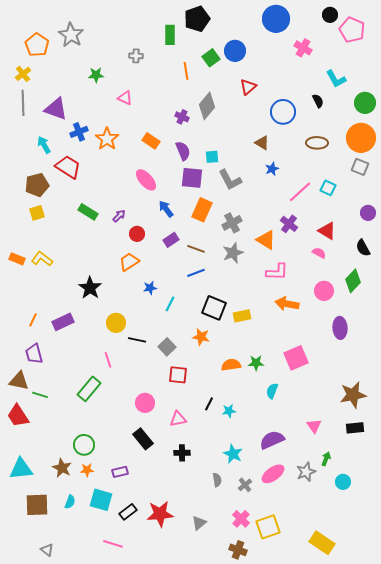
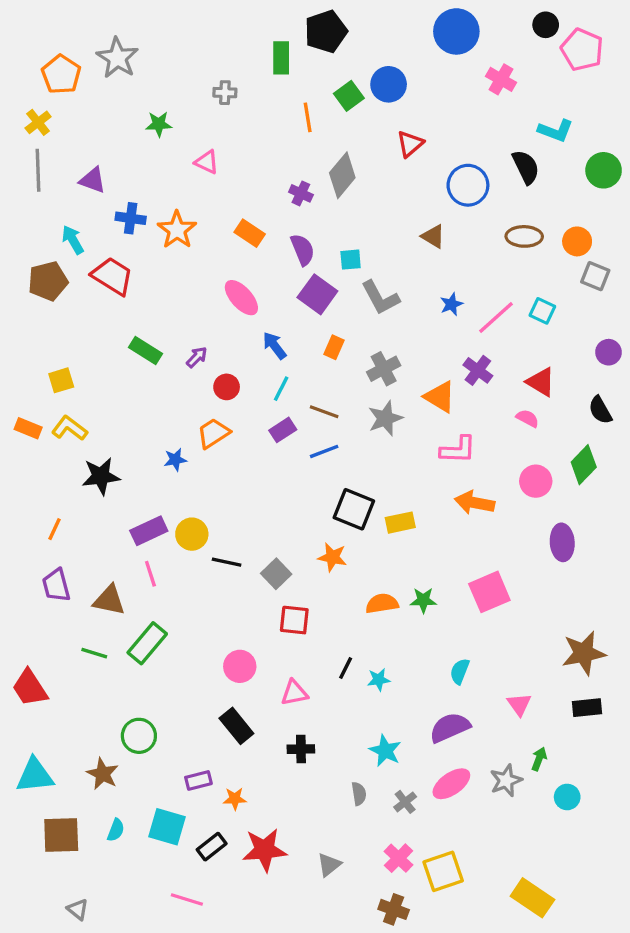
cyan L-shape: (336, 79) -> (556, 131), turned -40
black semicircle: (318, 101) -> (526, 167), size x1.5
purple triangle: (56, 109) -> (93, 180), size x0.7
blue cross: (79, 132) -> (131, 218), turned 30
orange circle: (361, 138) -> (577, 241), moved, size x0.6
blue star: (272, 169) -> (451, 304), moved
purple square: (192, 178) -> (317, 294), turned 30
brown pentagon: (37, 185) -> (48, 281), moved
orange rectangle: (202, 210) -> (334, 347), size x0.6
yellow square: (37, 213) -> (61, 380), moved
purple rectangle: (171, 240) -> (283, 430), moved
black star: (90, 288) -> (101, 476), moved, turned 30
blue star: (150, 288) -> (175, 460), moved
cyan line: (170, 304) -> (281, 389), moved
purple rectangle: (63, 322) -> (149, 531), moved
pink line: (108, 360) -> (150, 574), moved
brown triangle: (19, 381) -> (109, 600), moved
cyan semicircle: (272, 391) -> (460, 671), moved
green line: (40, 395) -> (94, 653), moved
orange star: (87, 470) -> (235, 799), moved

